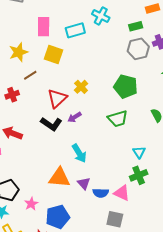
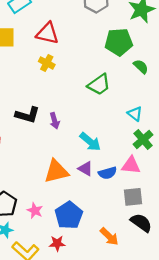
green pentagon: (126, 86) -> (119, 42), moved
red triangle: (57, 98) -> (47, 33), moved, turned -45
purple arrow: (74, 117) -> (55, 121), moved, turned -56
cyan arrow: (79, 153) -> (90, 142), moved

